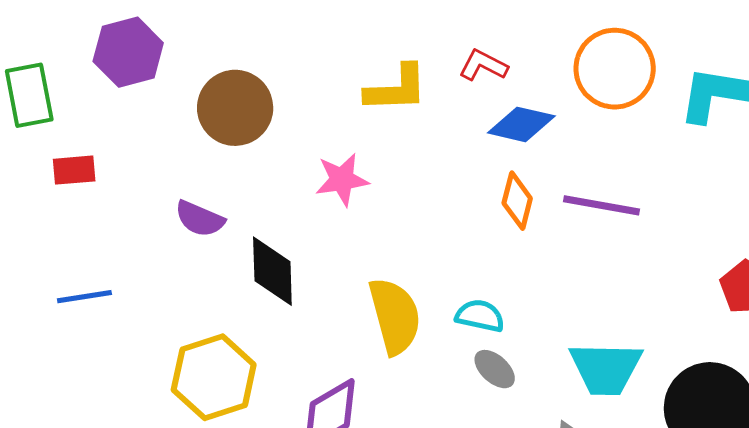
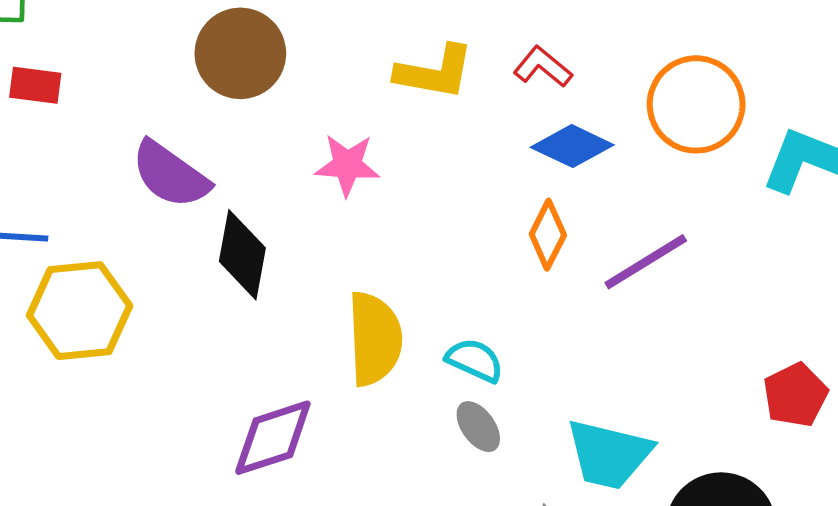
purple line: (602, 205) -> (646, 262), turned -54
purple semicircle: (200, 219) -> (170, 175), size x1.4
yellow hexagon: (214, 377) -> (80, 311), moved

